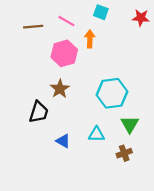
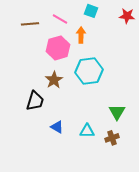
cyan hexagon: (112, 93) -> (89, 71), moved
cyan triangle: (96, 134) -> (87, 131), moved

